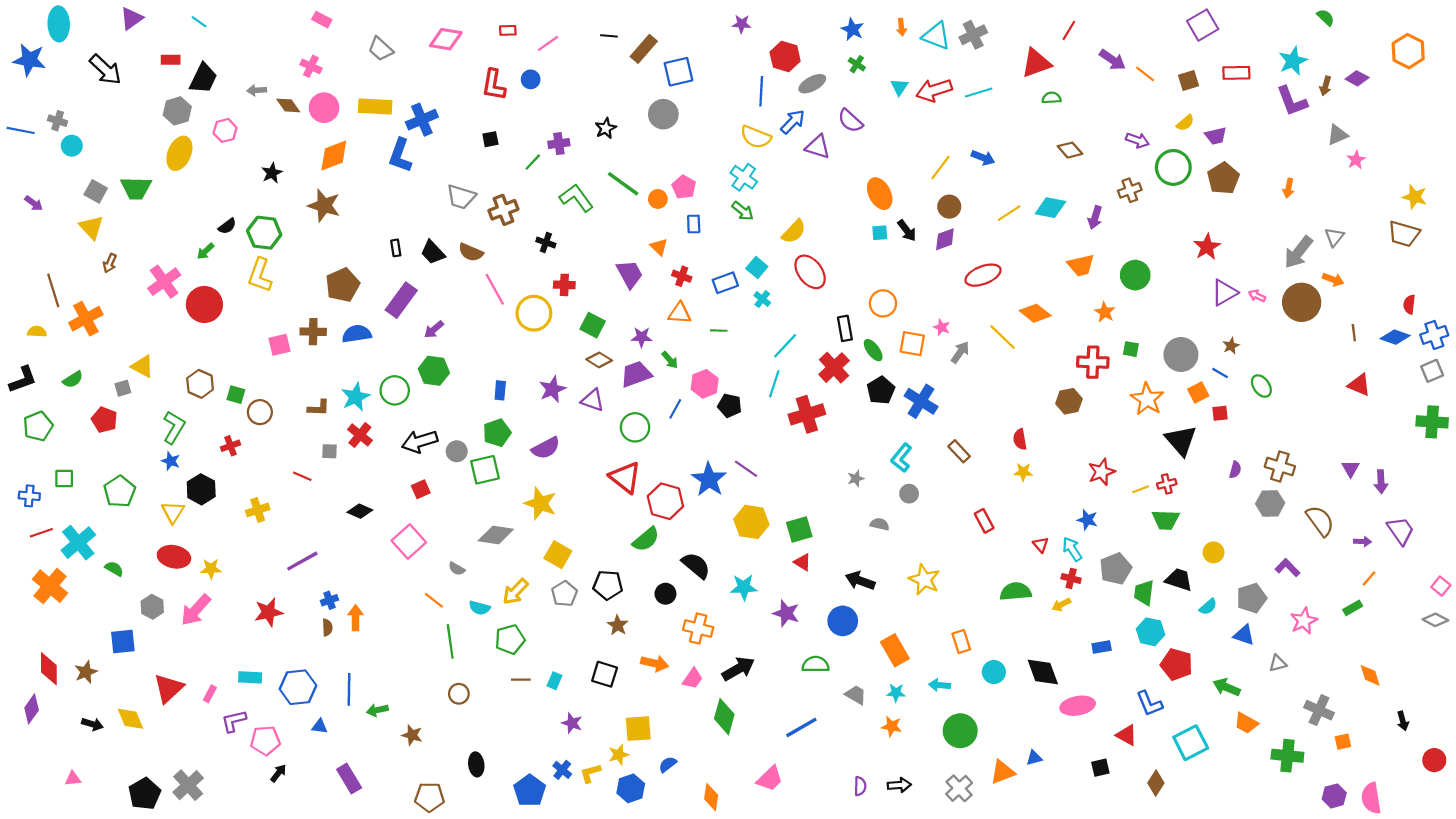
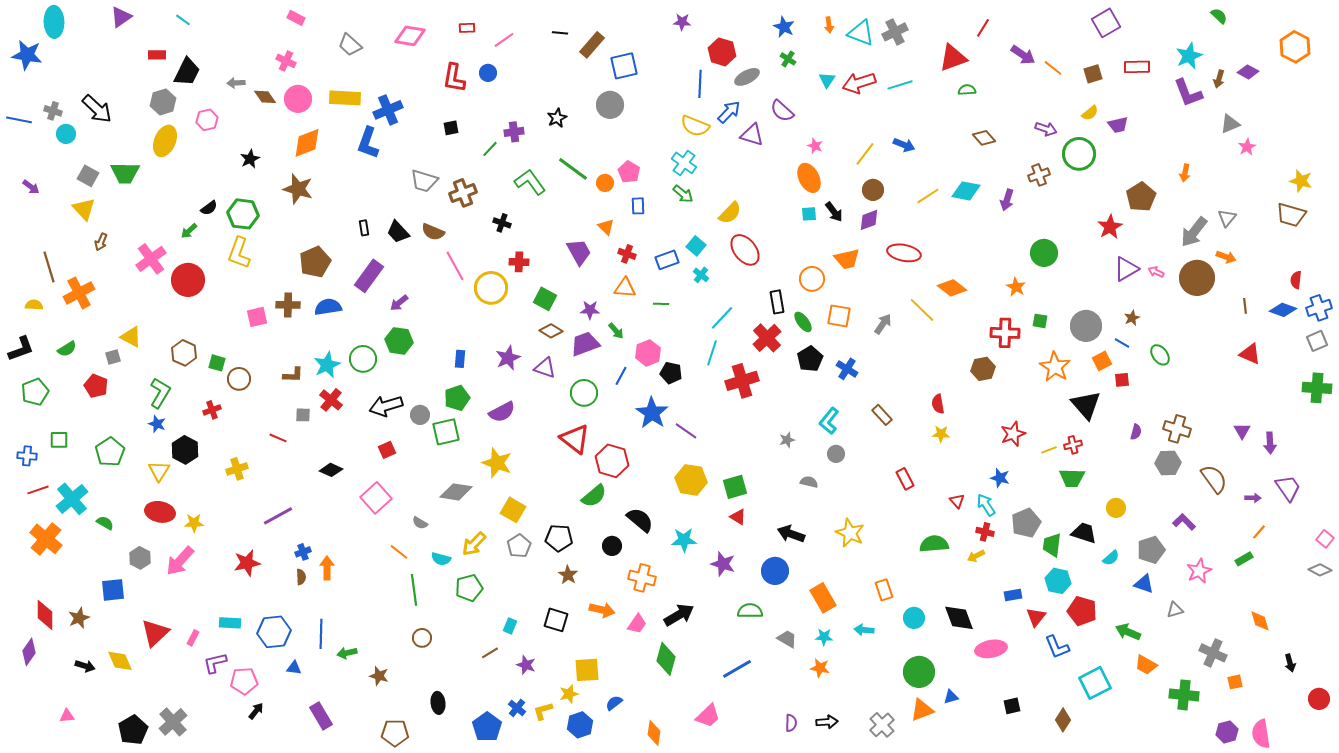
black arrow: (105, 70) -> (97, 109), moved
brown pentagon: (1223, 178) -> (1141, 197), moved
orange trapezoid: (1081, 265) -> (847, 259), moved
red ellipse: (983, 275) -> (904, 253), turned 32
pink star: (942, 327) -> (815, 146), moved
blue cross: (921, 401) -> (847, 369), size x0.7
blue star: (709, 480) -> (652, 413), moved
brown line: (521, 680) -> (490, 653), moved, turned -30
green circle: (960, 731) -> (919, 672), moved
red triangle: (1127, 735) -> (1036, 617), moved, turned 40

